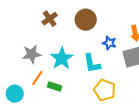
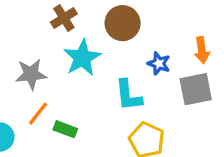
cyan star: (62, 58) -> (82, 58), moved

